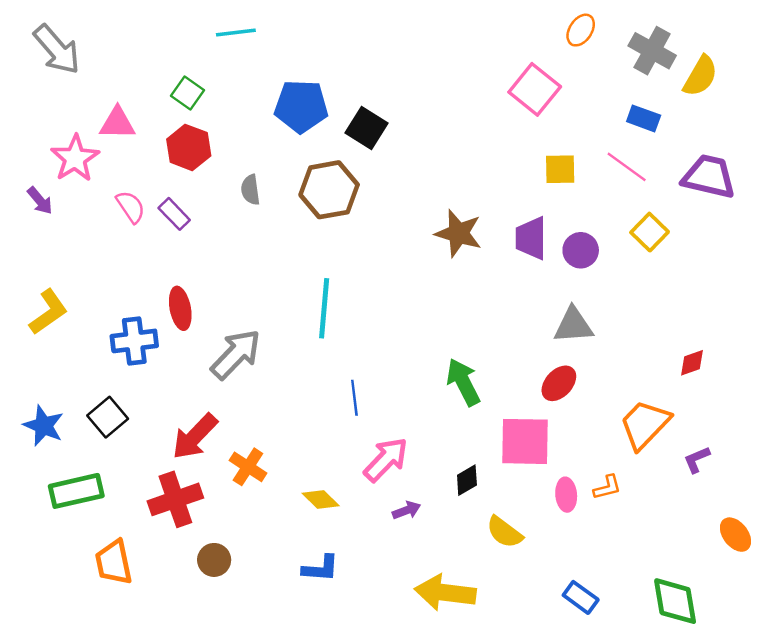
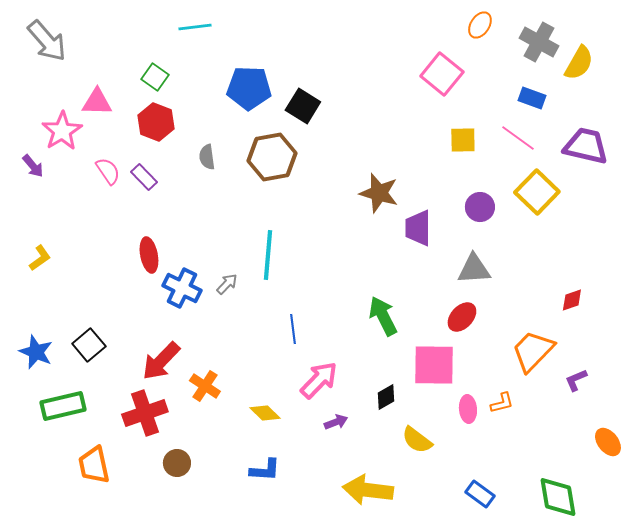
yellow square: (650, 232) -> (537, 192), size x1.4
purple trapezoid: (531, 238) -> (418, 228), moved
yellow L-shape: (48, 312) -> (40, 258), size x0.7
blue cross: (134, 341) -> (182, 288), moved, turned 33
gray arrow: (236, 354) -> (227, 284), moved, size x0.5

